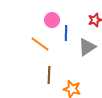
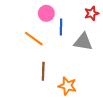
gray triangle: (87, 47) -> (83, 42), turned 42

